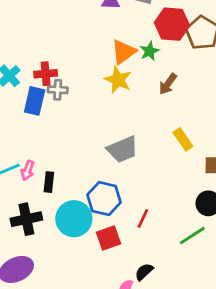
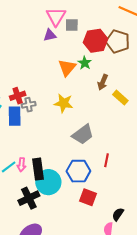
yellow star: (118, 80) -> (64, 103), moved
yellow rectangle: (183, 139) -> (120, 98), moved
black rectangle: (49, 182) -> (38, 169), size x1.5
red line: (143, 218) -> (106, 160), moved
cyan circle: (74, 219) -> (48, 182), moved
red square: (109, 238) -> (88, 197), turned -36

